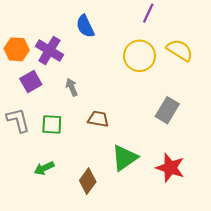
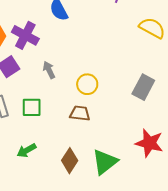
yellow circle: (139, 56) -> (87, 84), moved, size x0.7
brown trapezoid: (98, 119) -> (80, 113), moved
green triangle: (124, 158) -> (105, 162), moved

